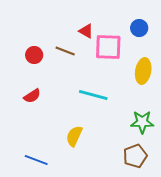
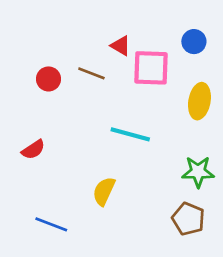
red semicircle: (32, 96) -> (33, 150), moved
brown pentagon: (135, 156) -> (188, 219), turned -30

